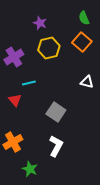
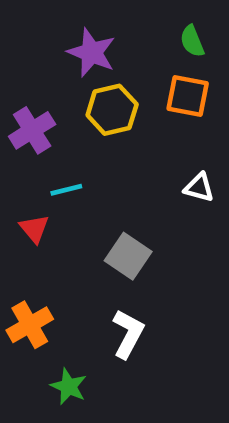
purple star: (40, 23) -> (91, 53), size x1.5
orange square: (82, 42) -> (188, 96), turned -30

